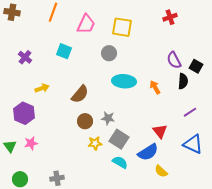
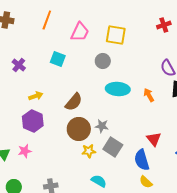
purple hexagon: (24, 113) -> (33, 121), moved
brown circle: (85, 121) -> (79, 129), size x1.5
blue semicircle: (148, 152) -> (142, 160), turned 105
cyan semicircle: (120, 162) -> (99, 181), moved
yellow semicircle: (161, 171) -> (146, 182), moved

